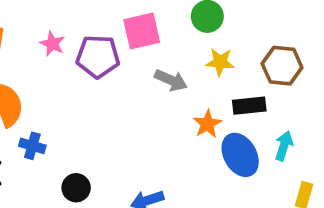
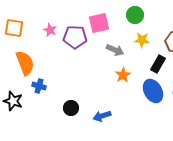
black rectangle: (249, 106) -> (158, 64), turned -54
orange star: (207, 124) -> (123, 75), moved
black circle: (76, 188) -> (71, 108), moved

